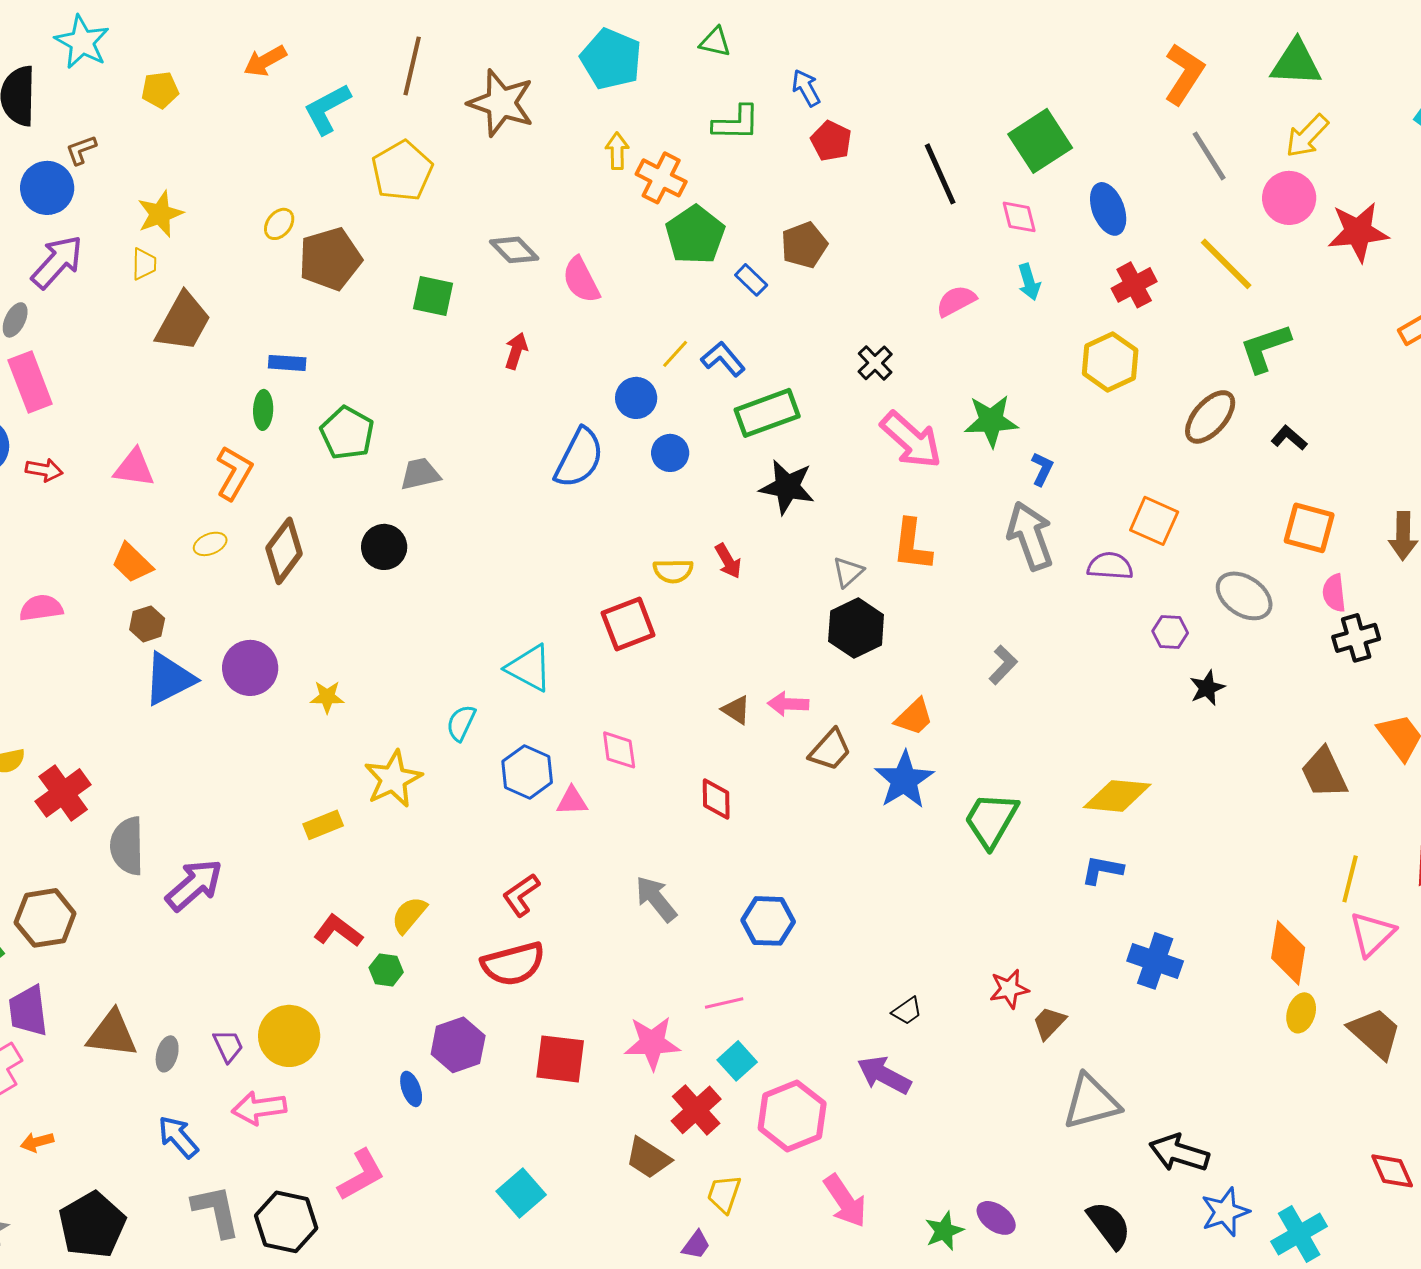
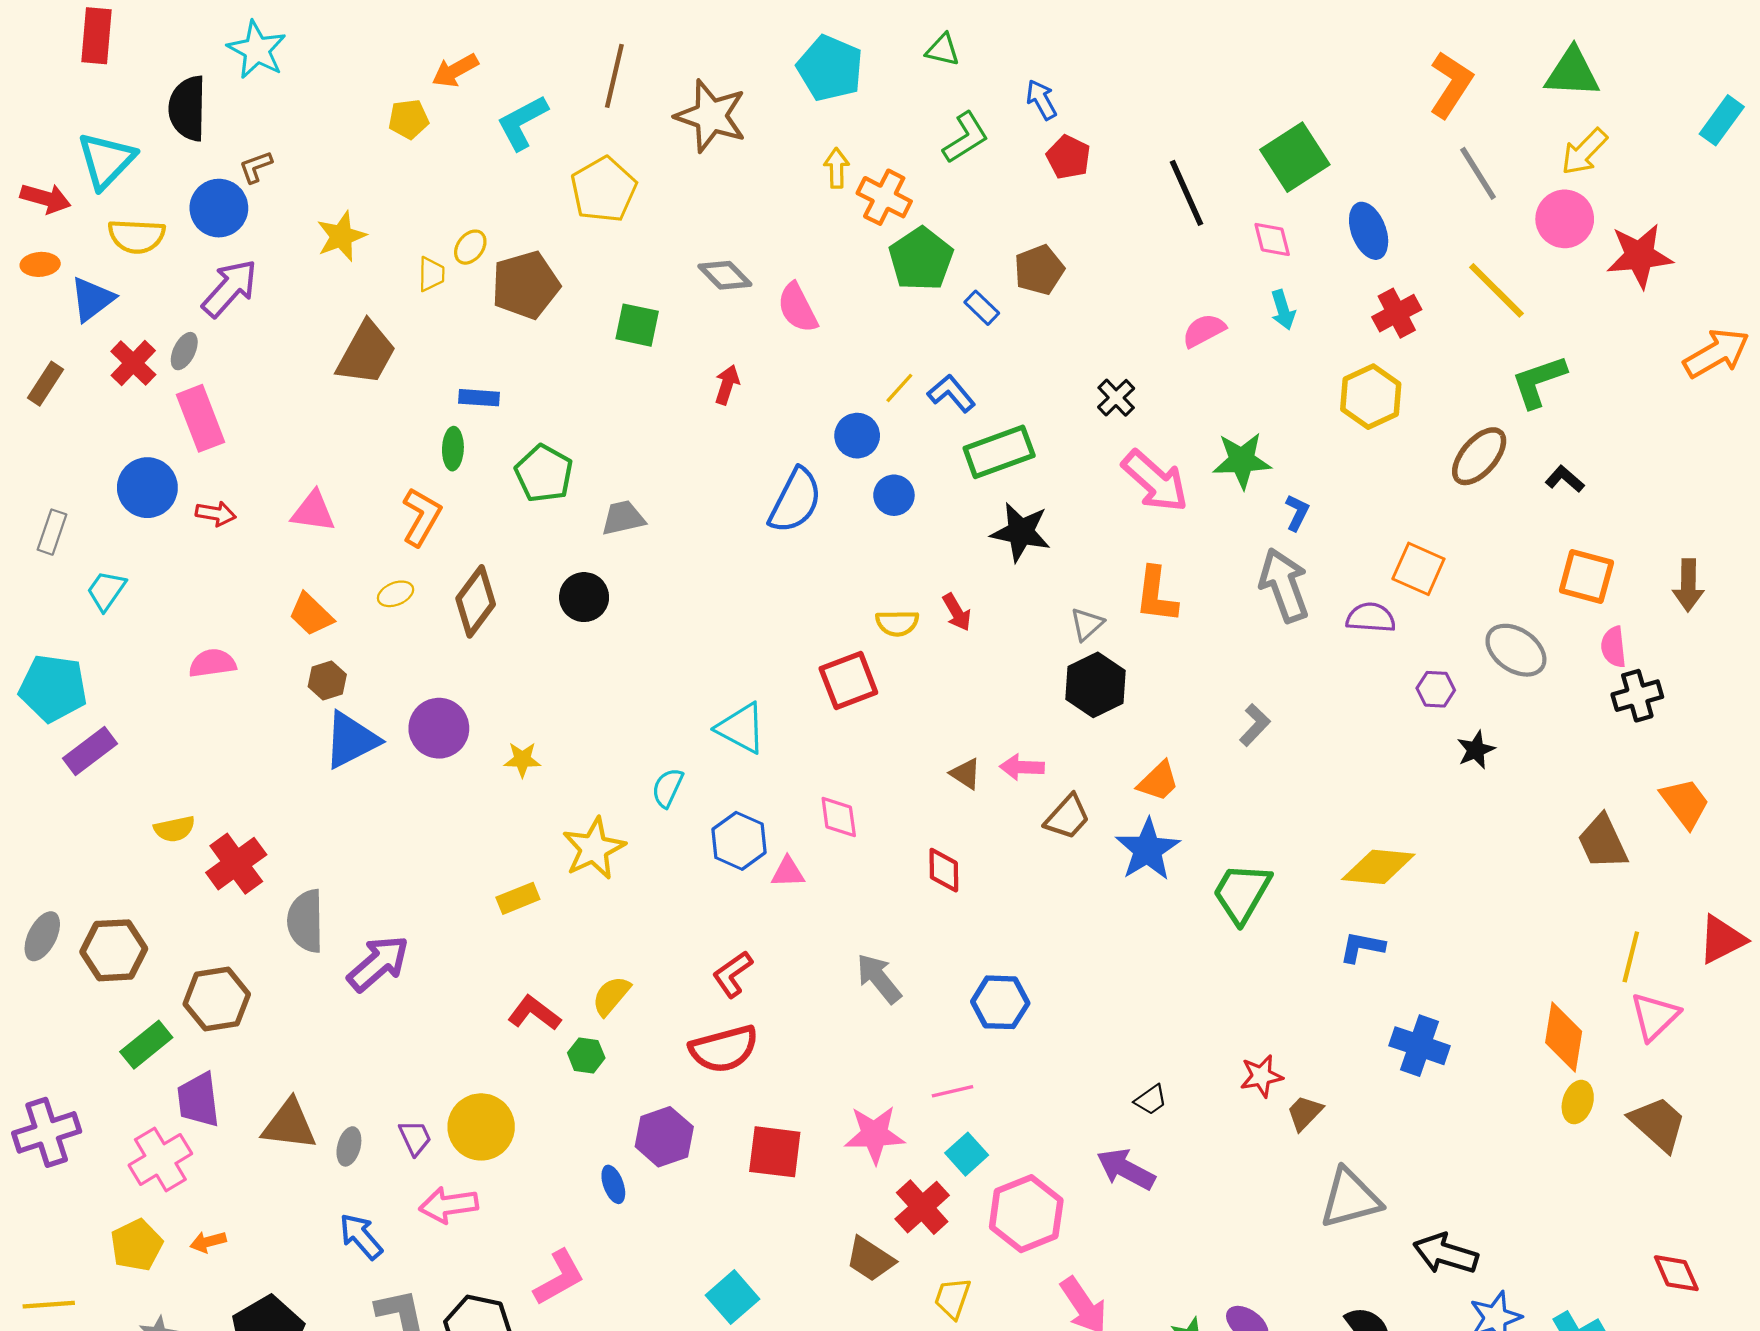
yellow pentagon: (160, 90) -> (409, 119), moved
green L-shape: (736, 123) -> (965, 138), turned -33
yellow trapezoid: (144, 264) -> (431, 274), moved

